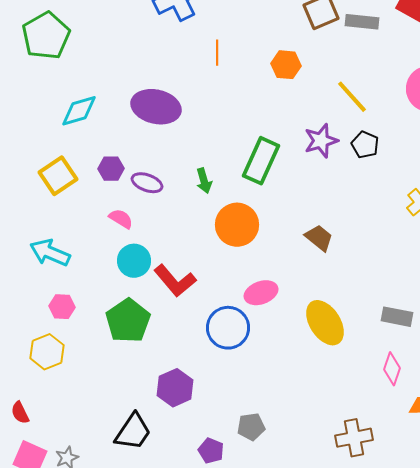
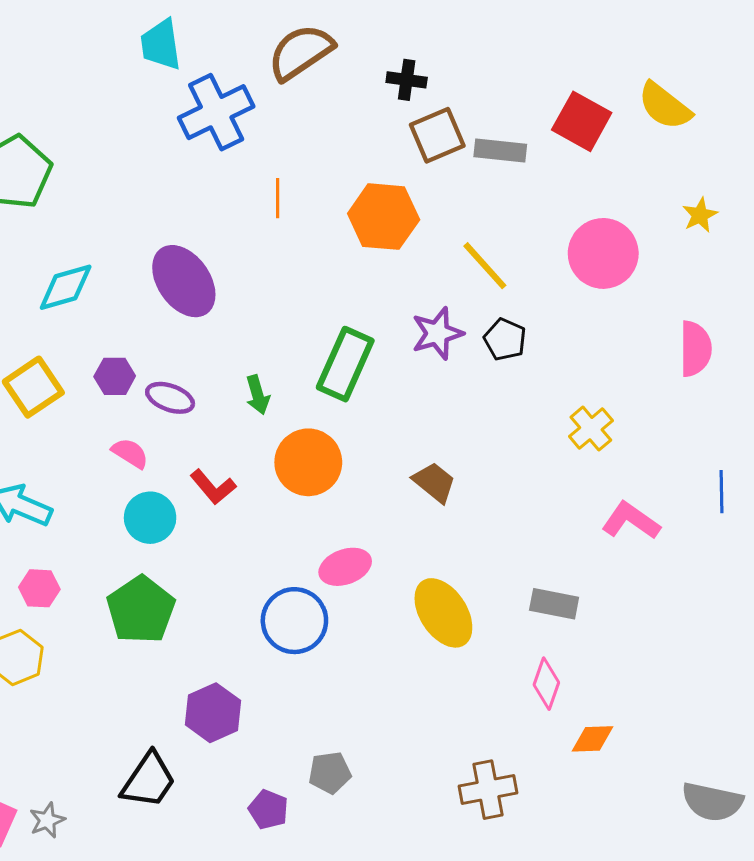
orange hexagon: (286, 65) -> (384, 217), size x1.5
purple ellipse: (156, 107) -> (184, 281), turned 42
red L-shape: (175, 281) -> (213, 487), moved, size x0.7

